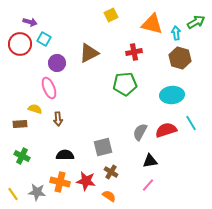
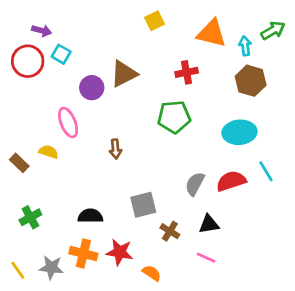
purple circle: (57, 63) -> (92, 88), moved
brown arrow: (58, 119) -> (115, 149), moved
brown rectangle: (20, 124) -> (19, 163), moved, turned 48
green cross: (22, 156) -> (30, 217), turned 35
brown cross: (111, 172) -> (170, 231), moved
pink line: (148, 185) -> (206, 258), turned 72

